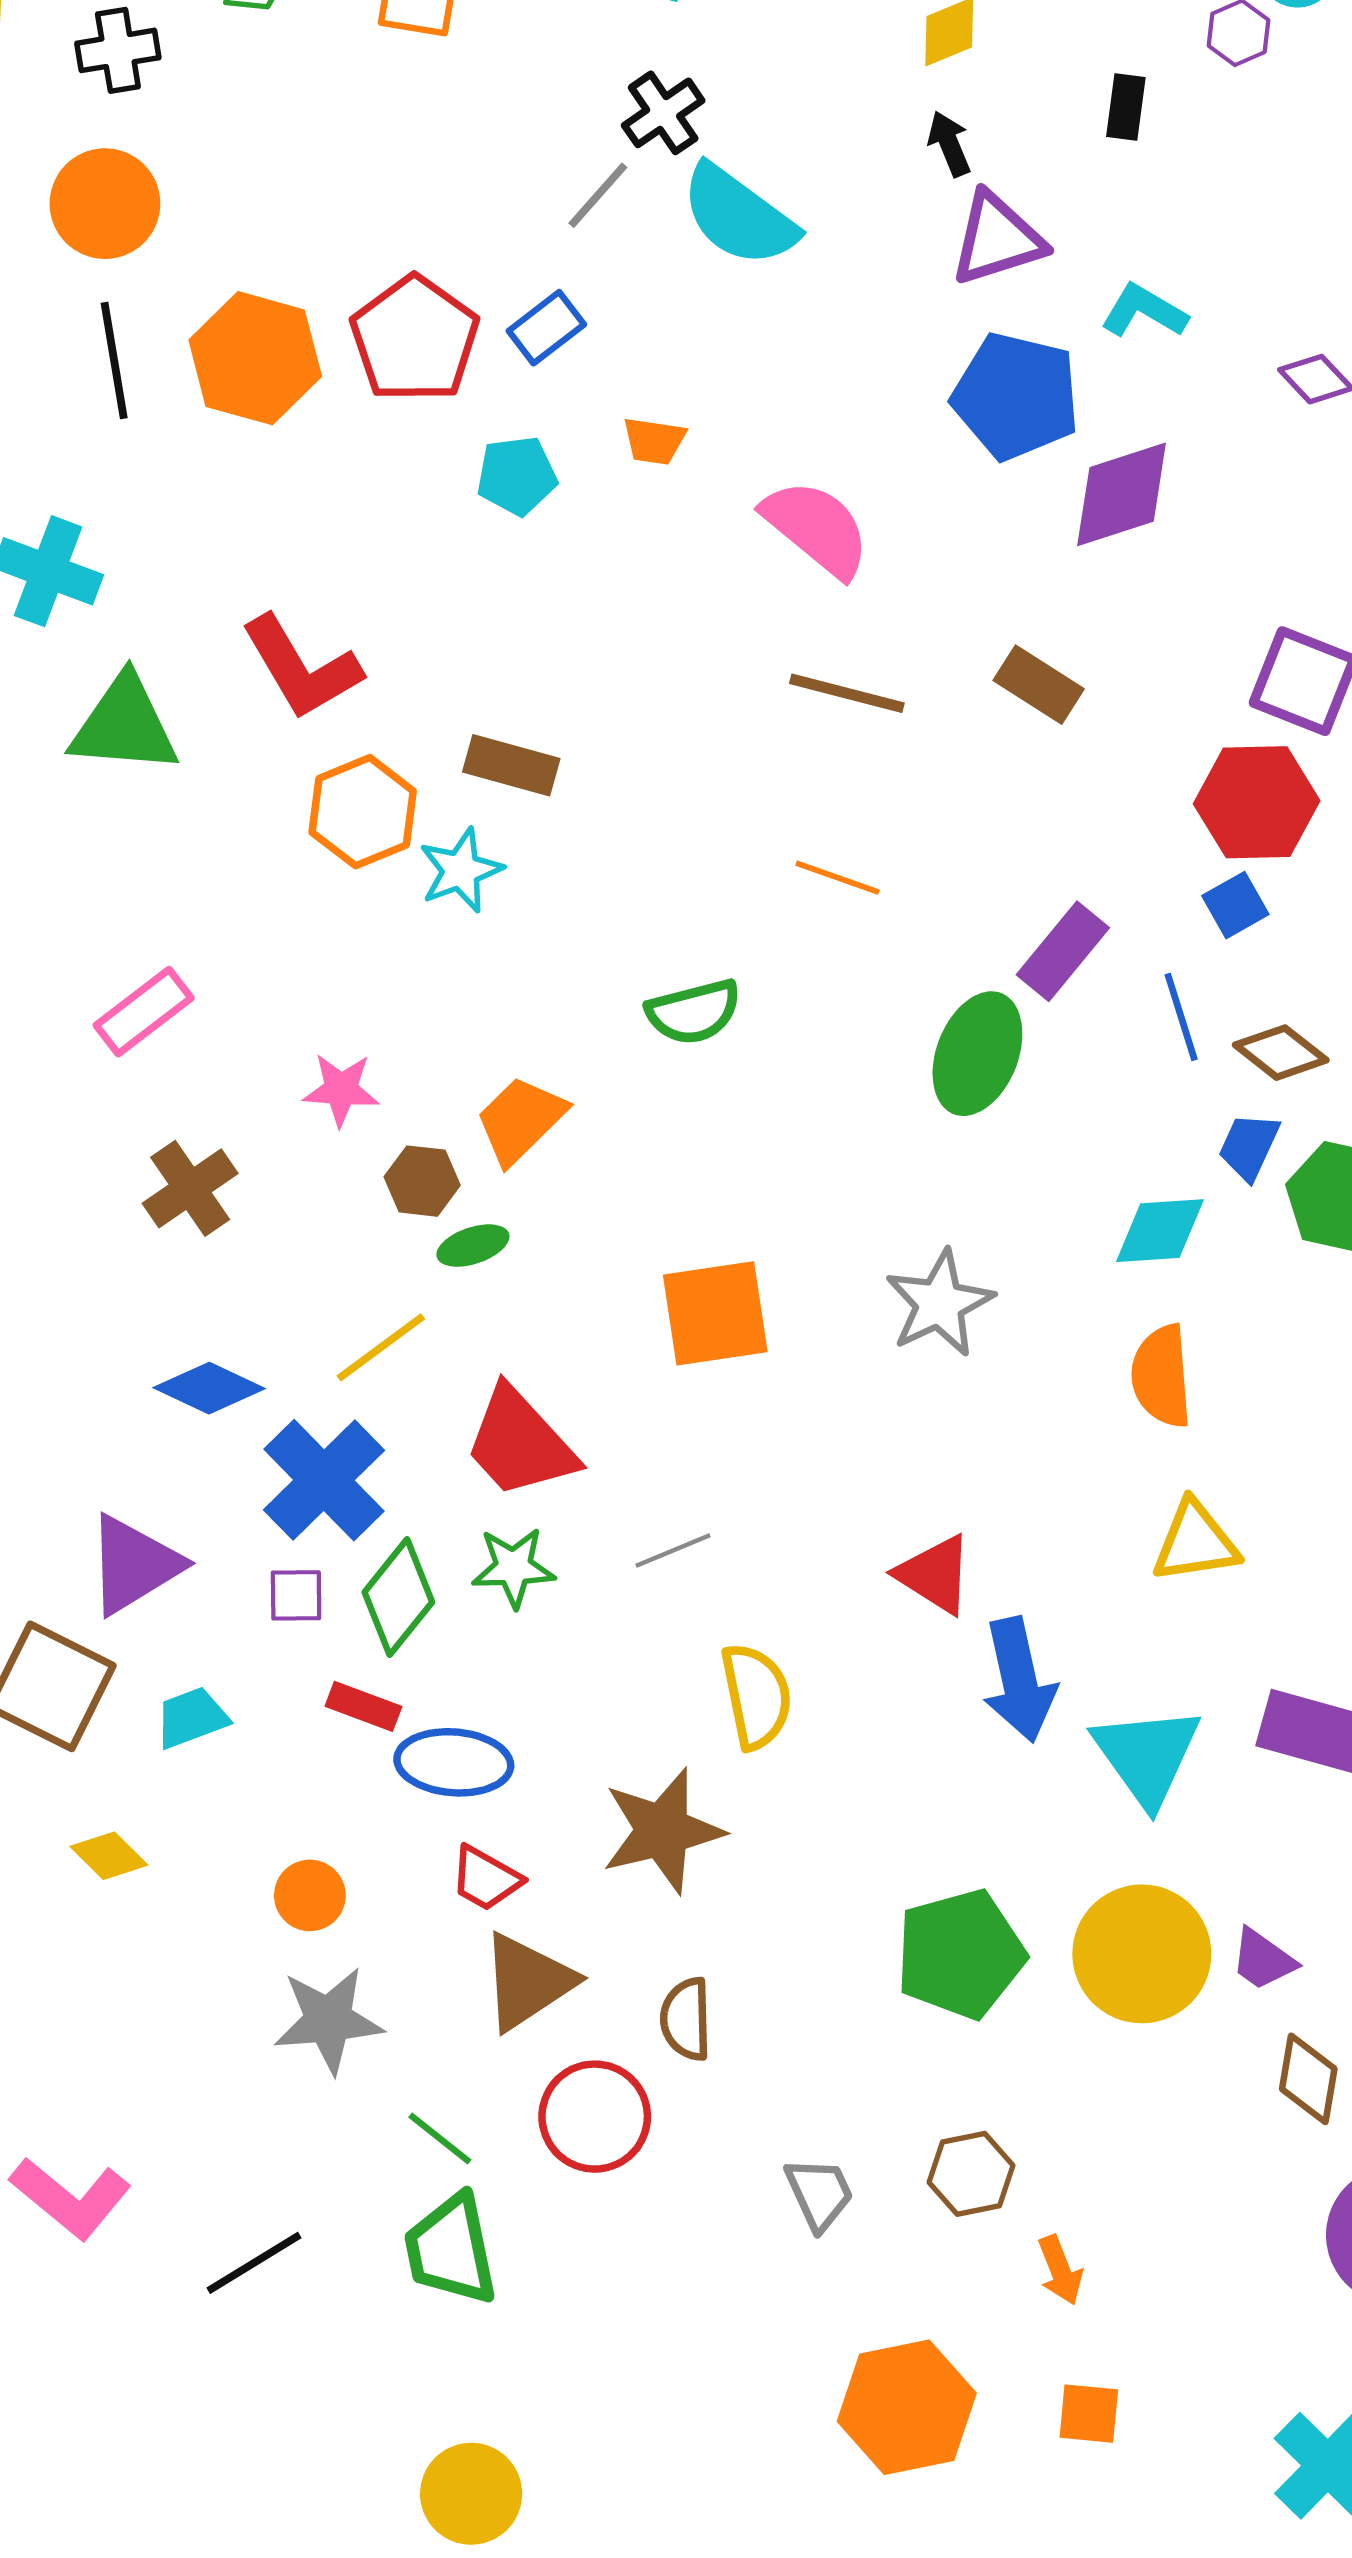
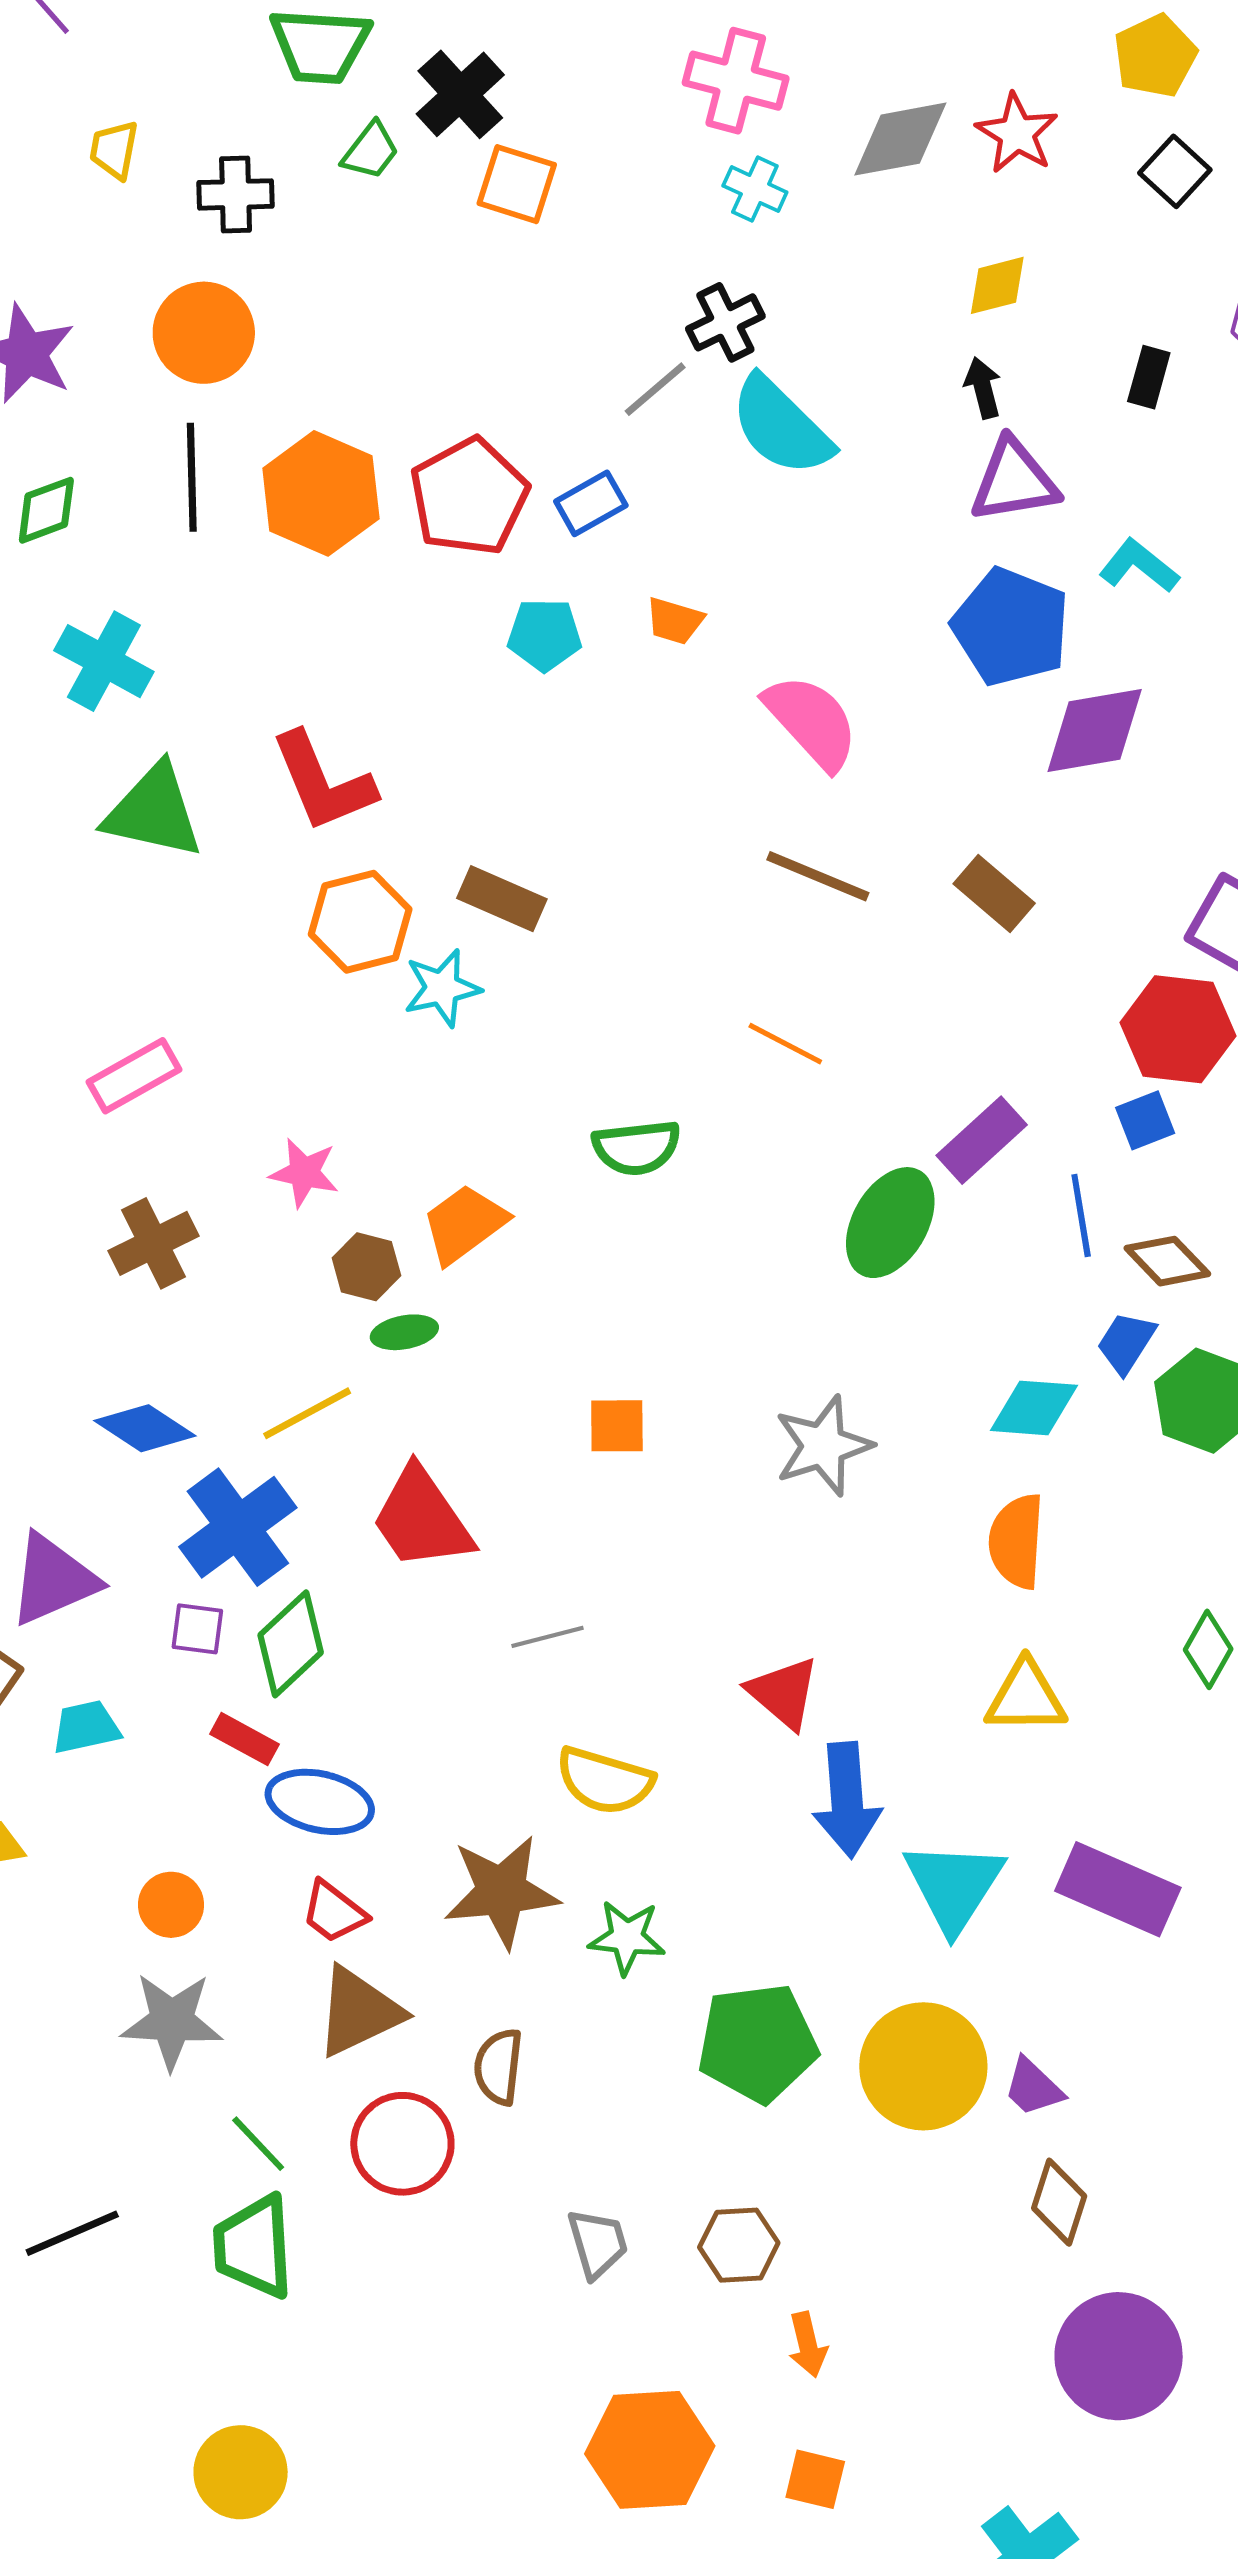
orange square: (715, 1313) -> (617, 1426), size x0.6
green star: (513, 1567) -> (627, 1937), moved
yellow semicircle: (756, 1696) -> (605, 1781), turned 110

